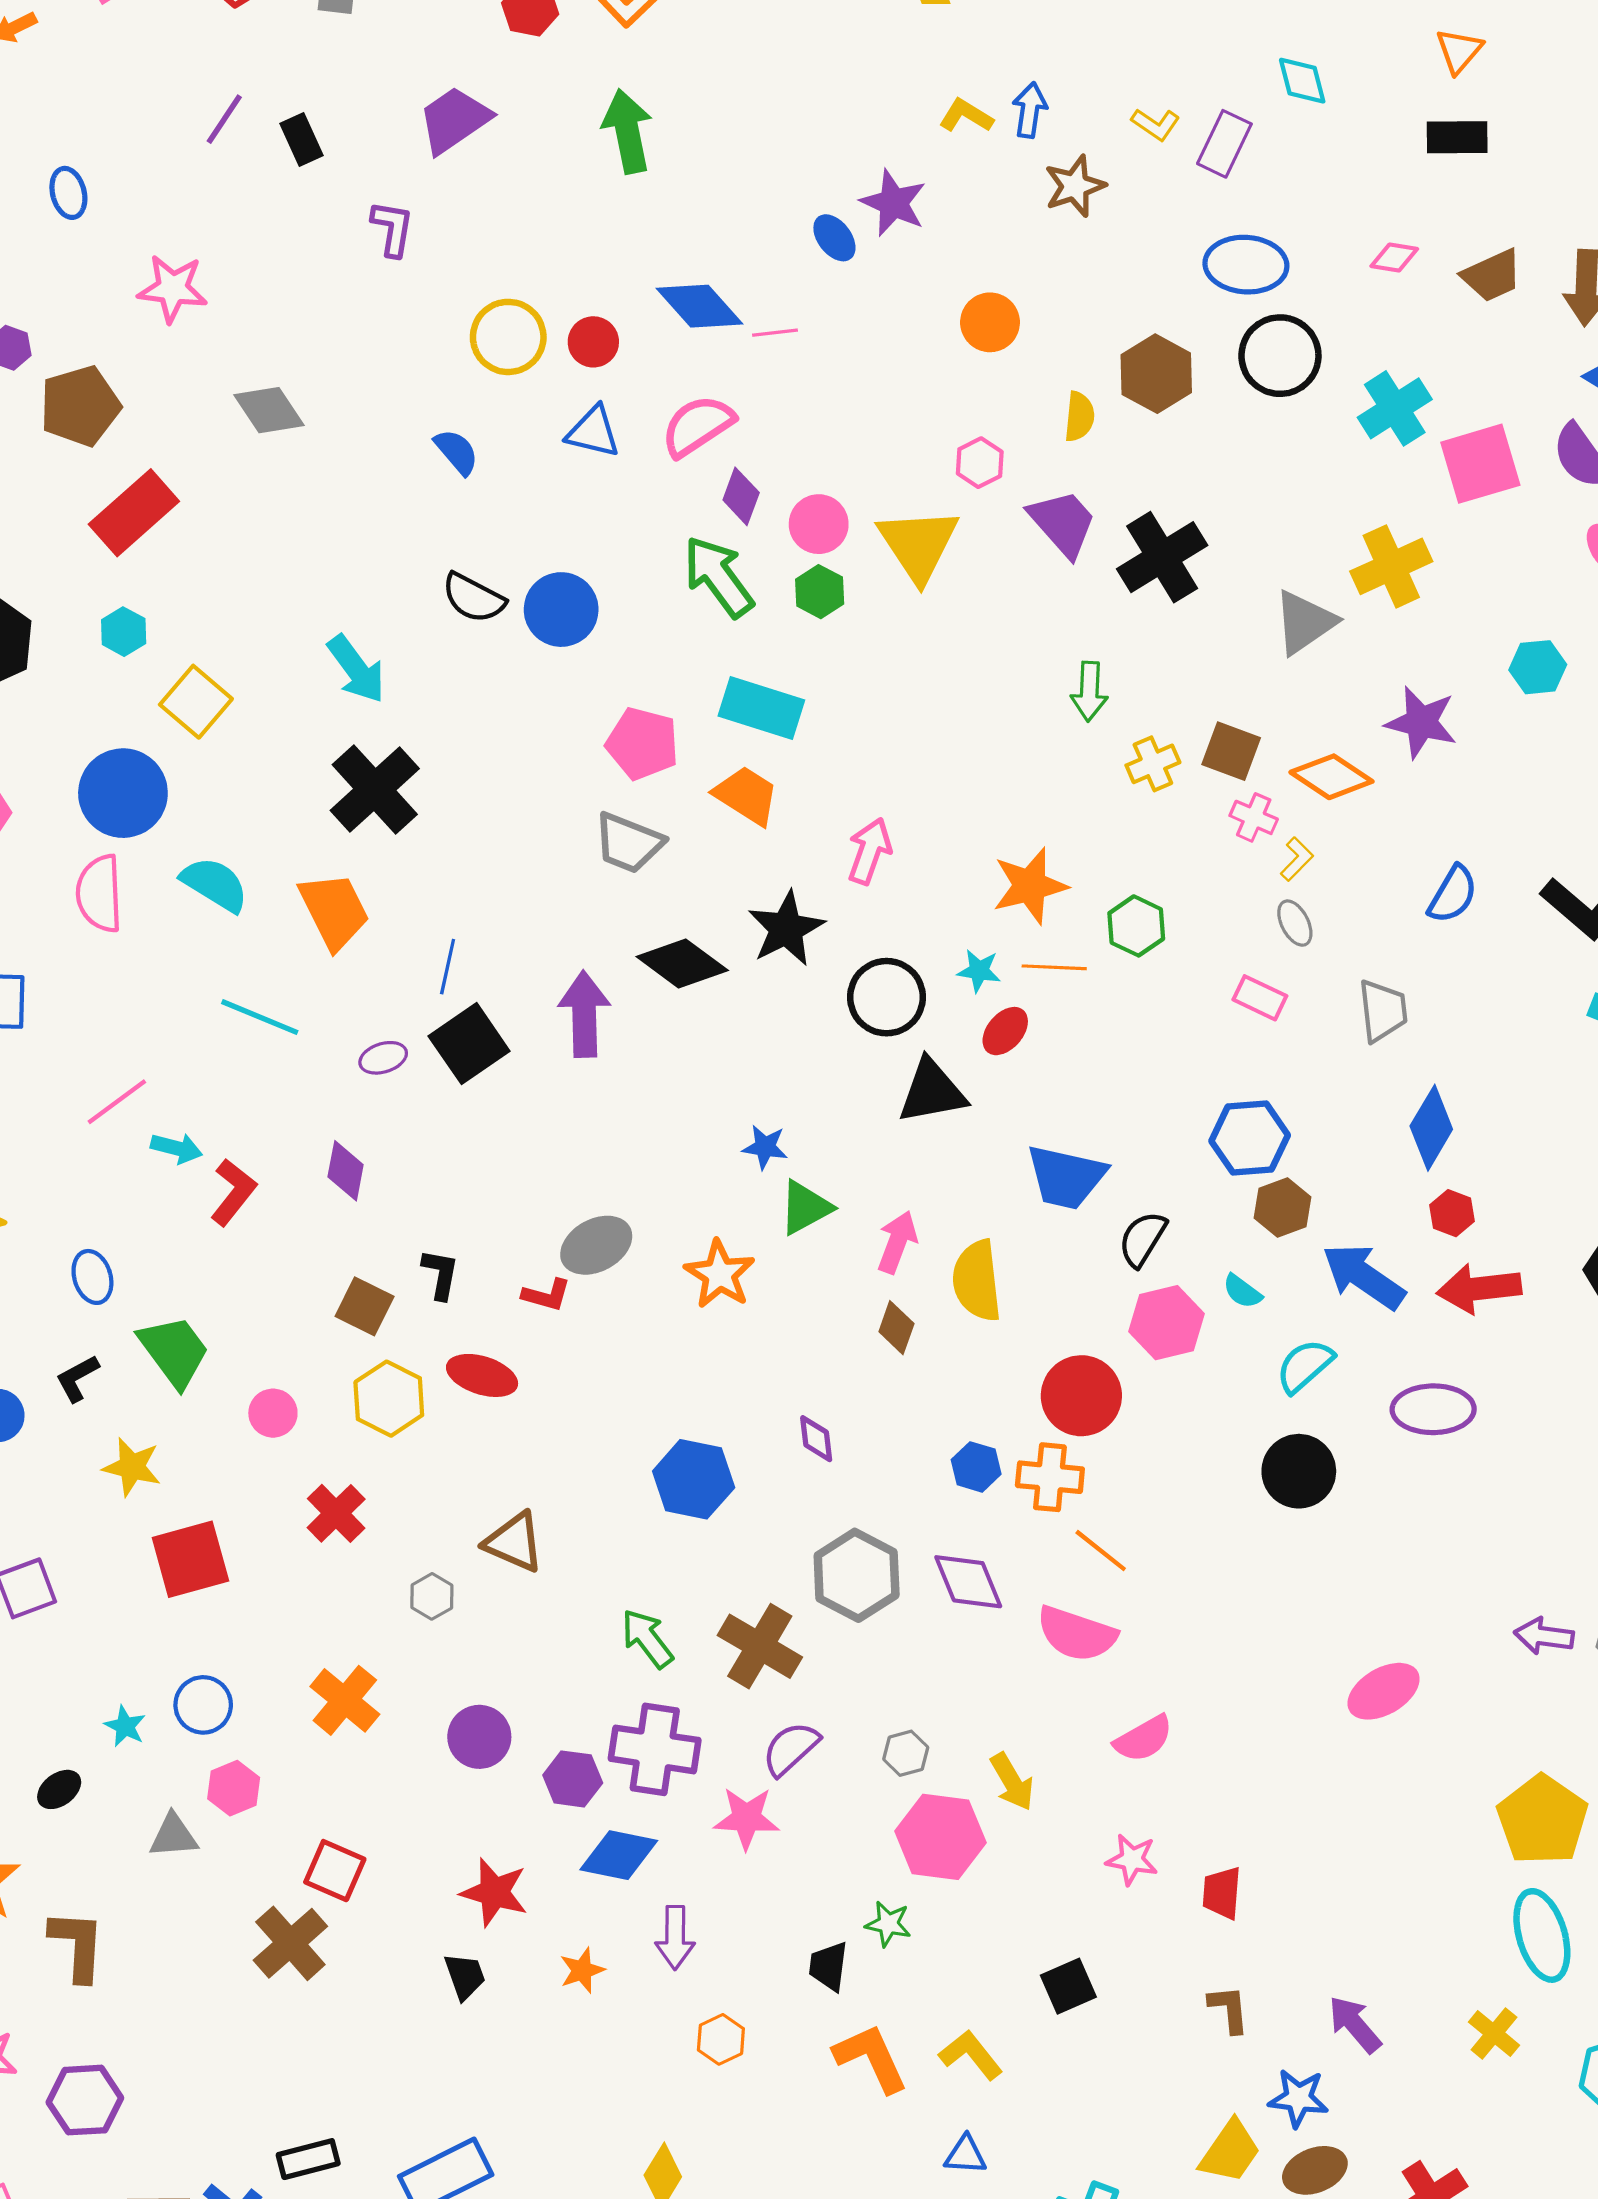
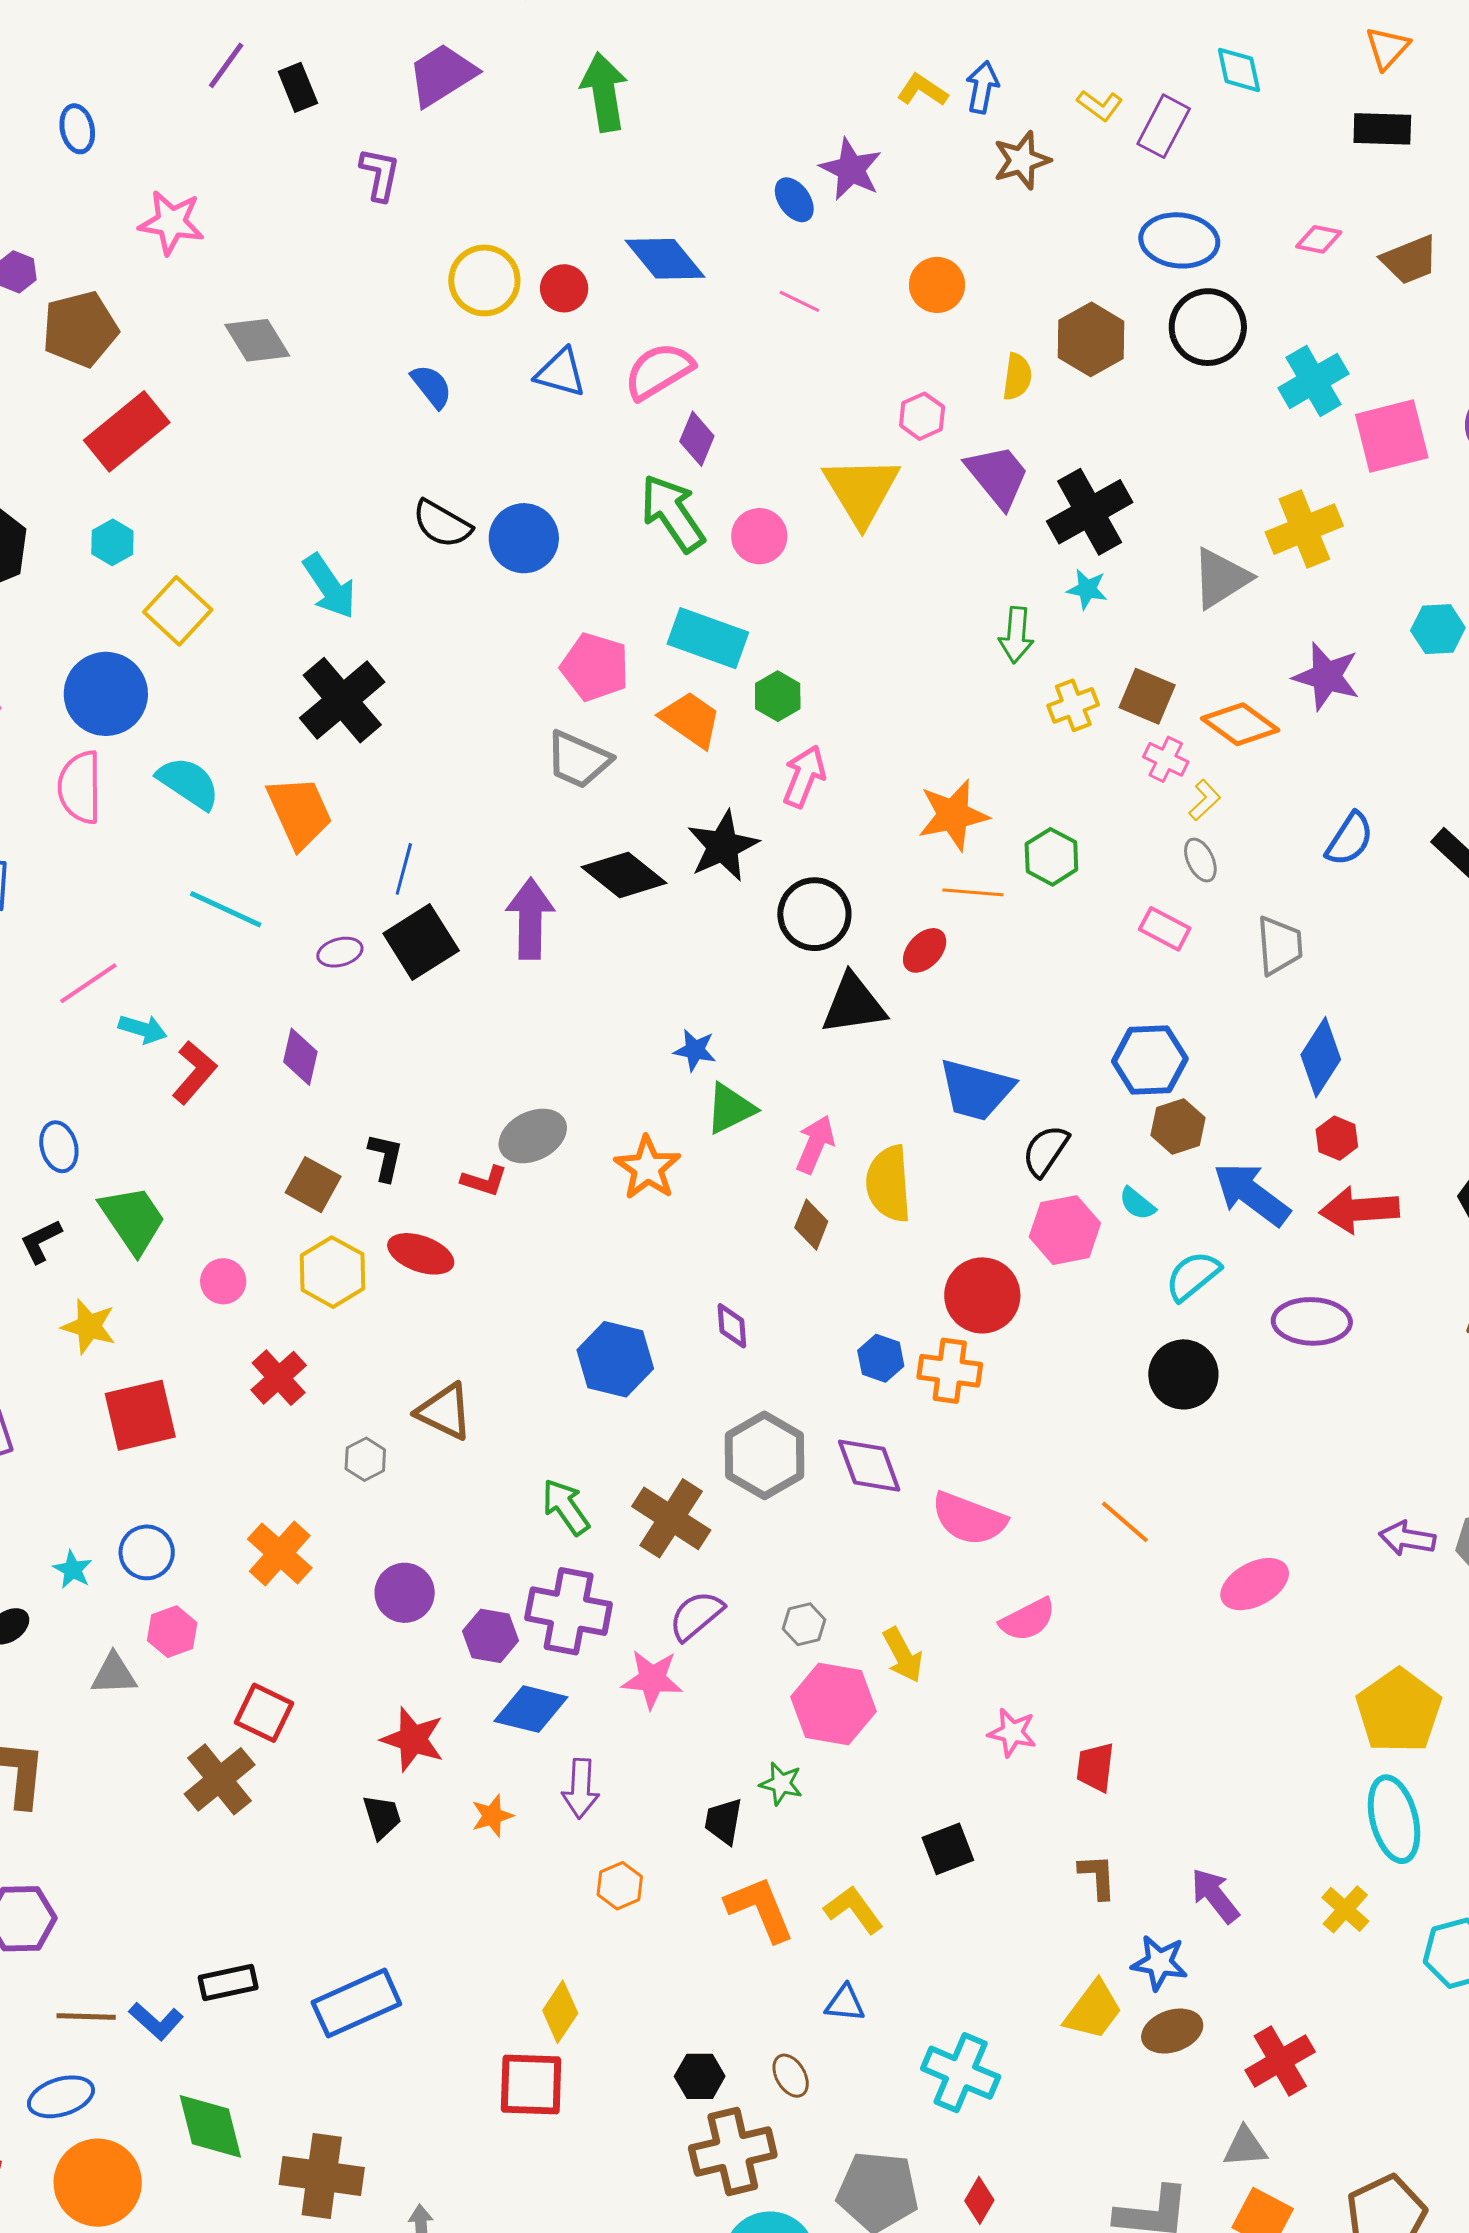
pink line: (775, 333) -> (799, 301), moved, turned 30
pink circle: (819, 524) -> (759, 536), moved
green hexagon: (820, 592) -> (778, 696), moved
cyan star: (979, 971) -> (1087, 589), moved
orange line: (1101, 1551) -> (1125, 1522), moved

